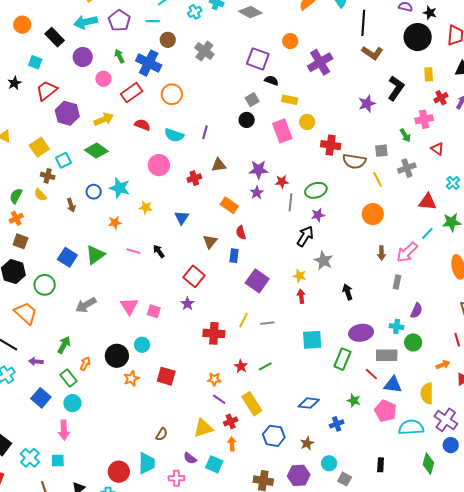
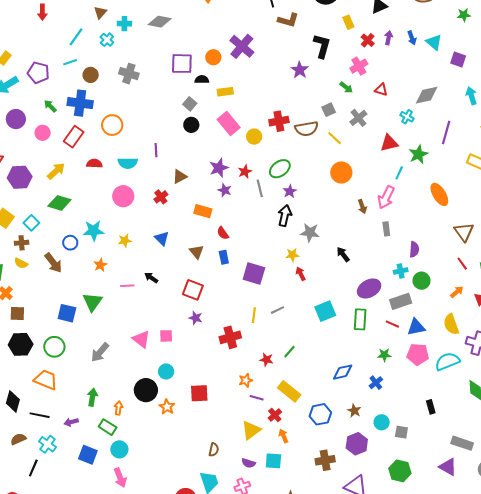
orange circle: (290, 41) -> (213, 57), moved
yellow circle: (307, 122) -> (254, 137), moved
brown arrow: (71, 205) -> (53, 263), size x1.5

